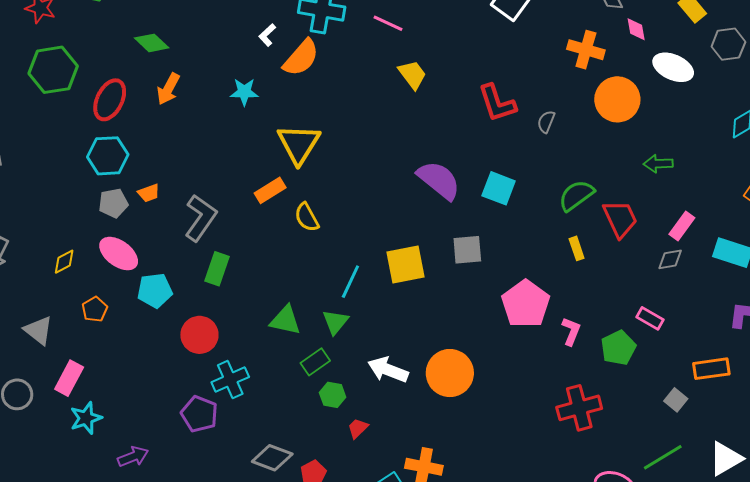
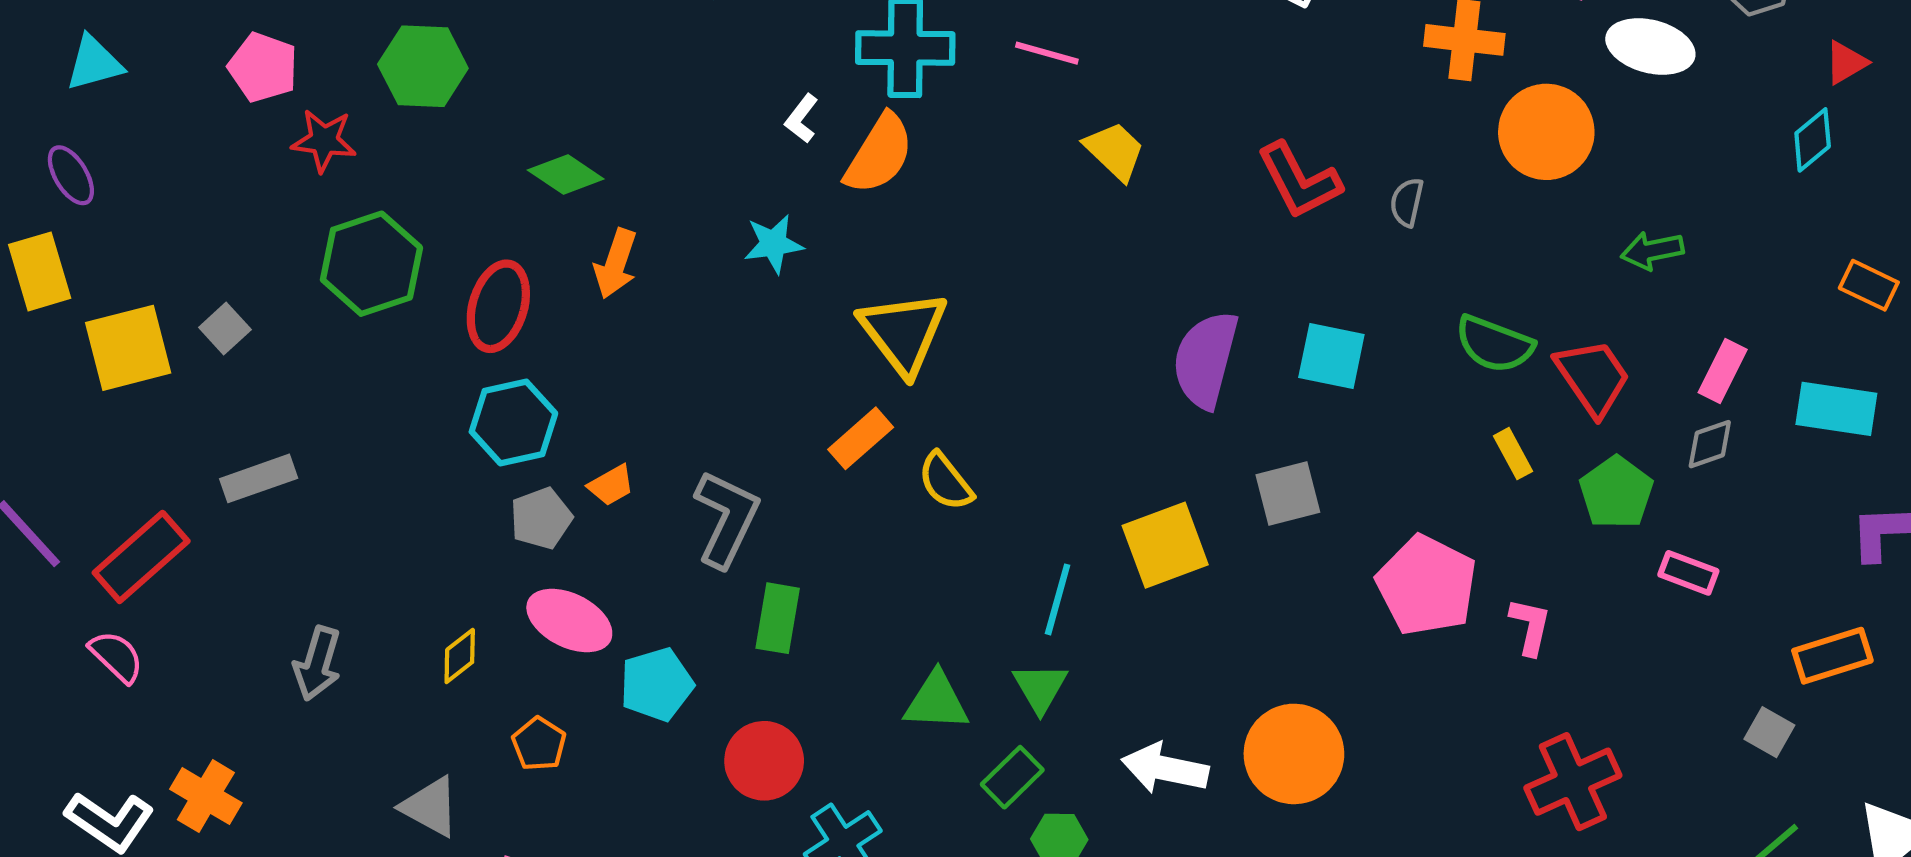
purple semicircle: (439, 180) -> (1205, 360), turned -105
green semicircle: (576, 195) -> (1494, 344), turned -114
green pentagon: (618, 348) -> (1616, 493), moved

